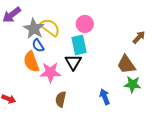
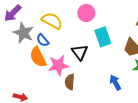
gray star: (34, 29) -> (23, 33), moved
cyan rectangle: (79, 45) -> (103, 37), moved
brown semicircle: (61, 99) -> (70, 82), moved

